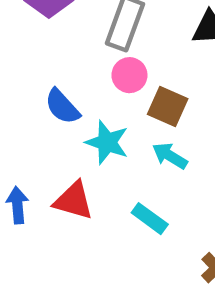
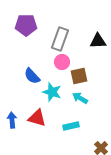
brown square: (168, 107) -> (79, 76), turned -36
cyan rectangle: (150, 219) -> (71, 126), turned -49

